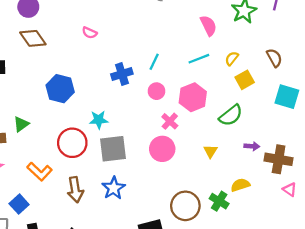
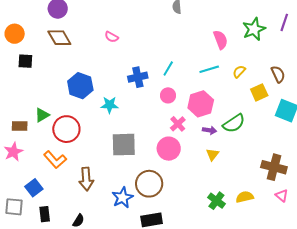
yellow square: (245, 80) -> (259, 92), moved
cyan star: (99, 120) -> (110, 105), moved
red circle: (72, 143) -> (66, 129), moved
purple arrow: (252, 146) -> (210, 130), moved
yellow semicircle: (240, 185) -> (245, 197), moved
blue star: (114, 188) -> (123, 198), moved
brown circle: (185, 206) -> (149, 184), moved

